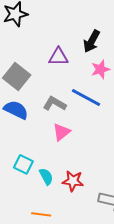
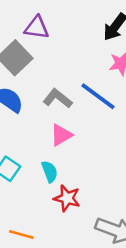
purple triangle: (58, 57) -> (37, 28), moved
cyan semicircle: (46, 176) -> (50, 172), moved

